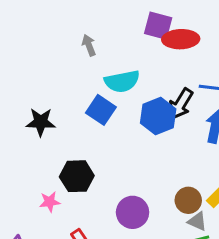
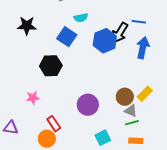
cyan semicircle: (122, 81) -> (81, 18), size x0.6
black star: (41, 122) -> (27, 26), moved
black hexagon: (77, 176) -> (51, 66), moved

